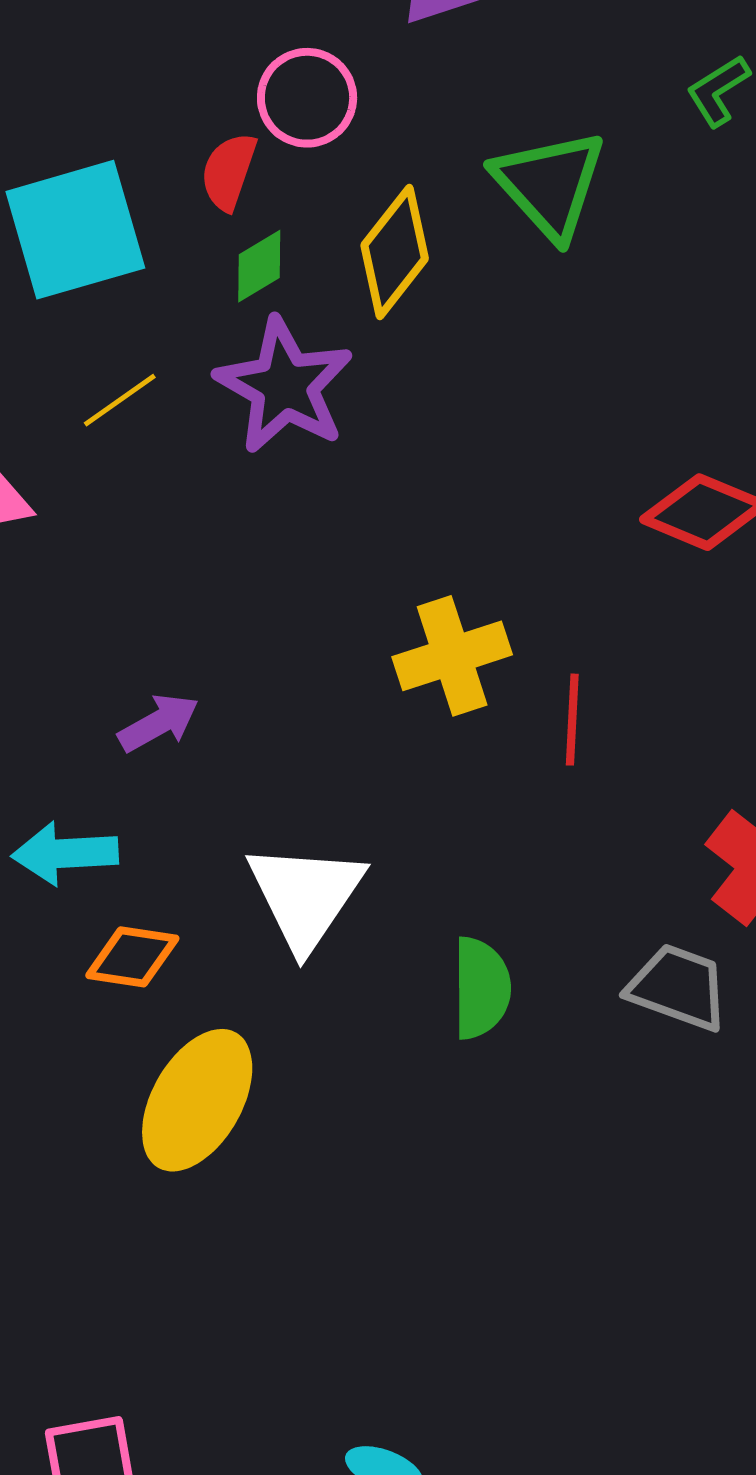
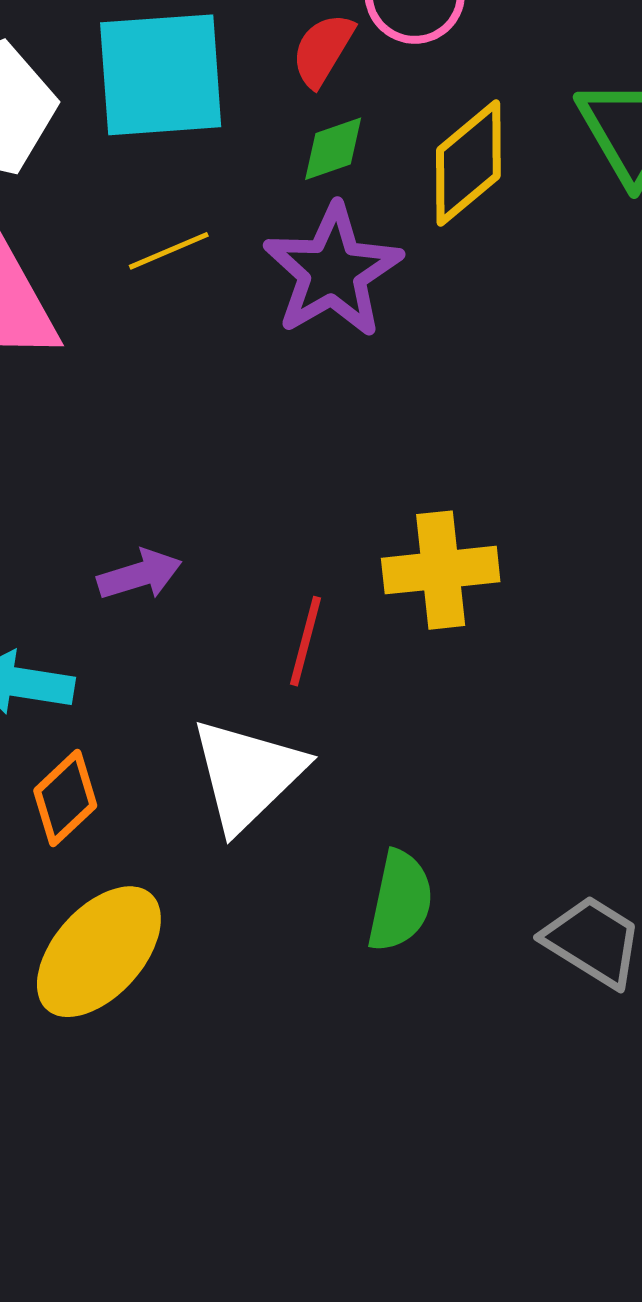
red line: (572, 720) -> (306, 641), moved
orange diamond: (132, 957) -> (65, 798), turned -64

